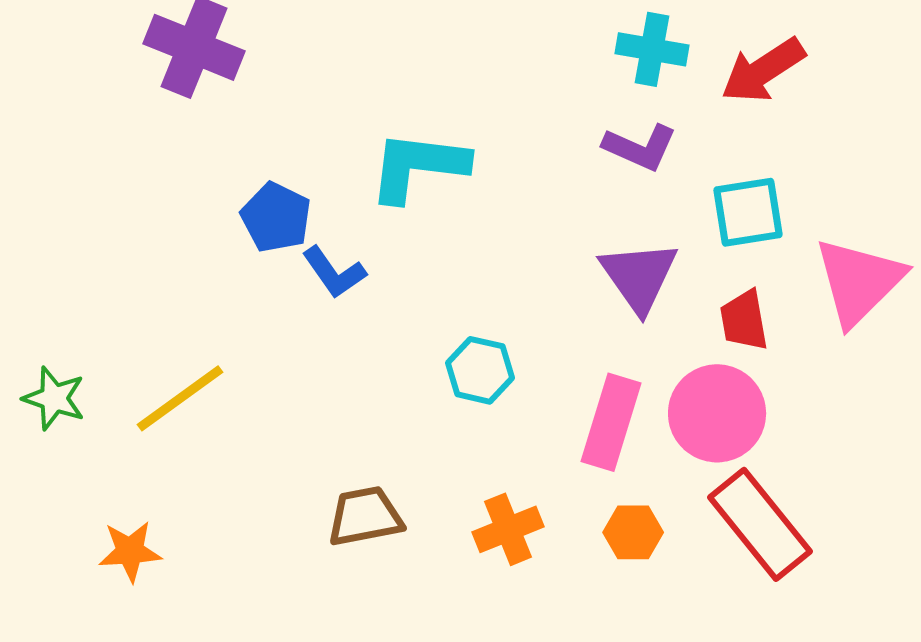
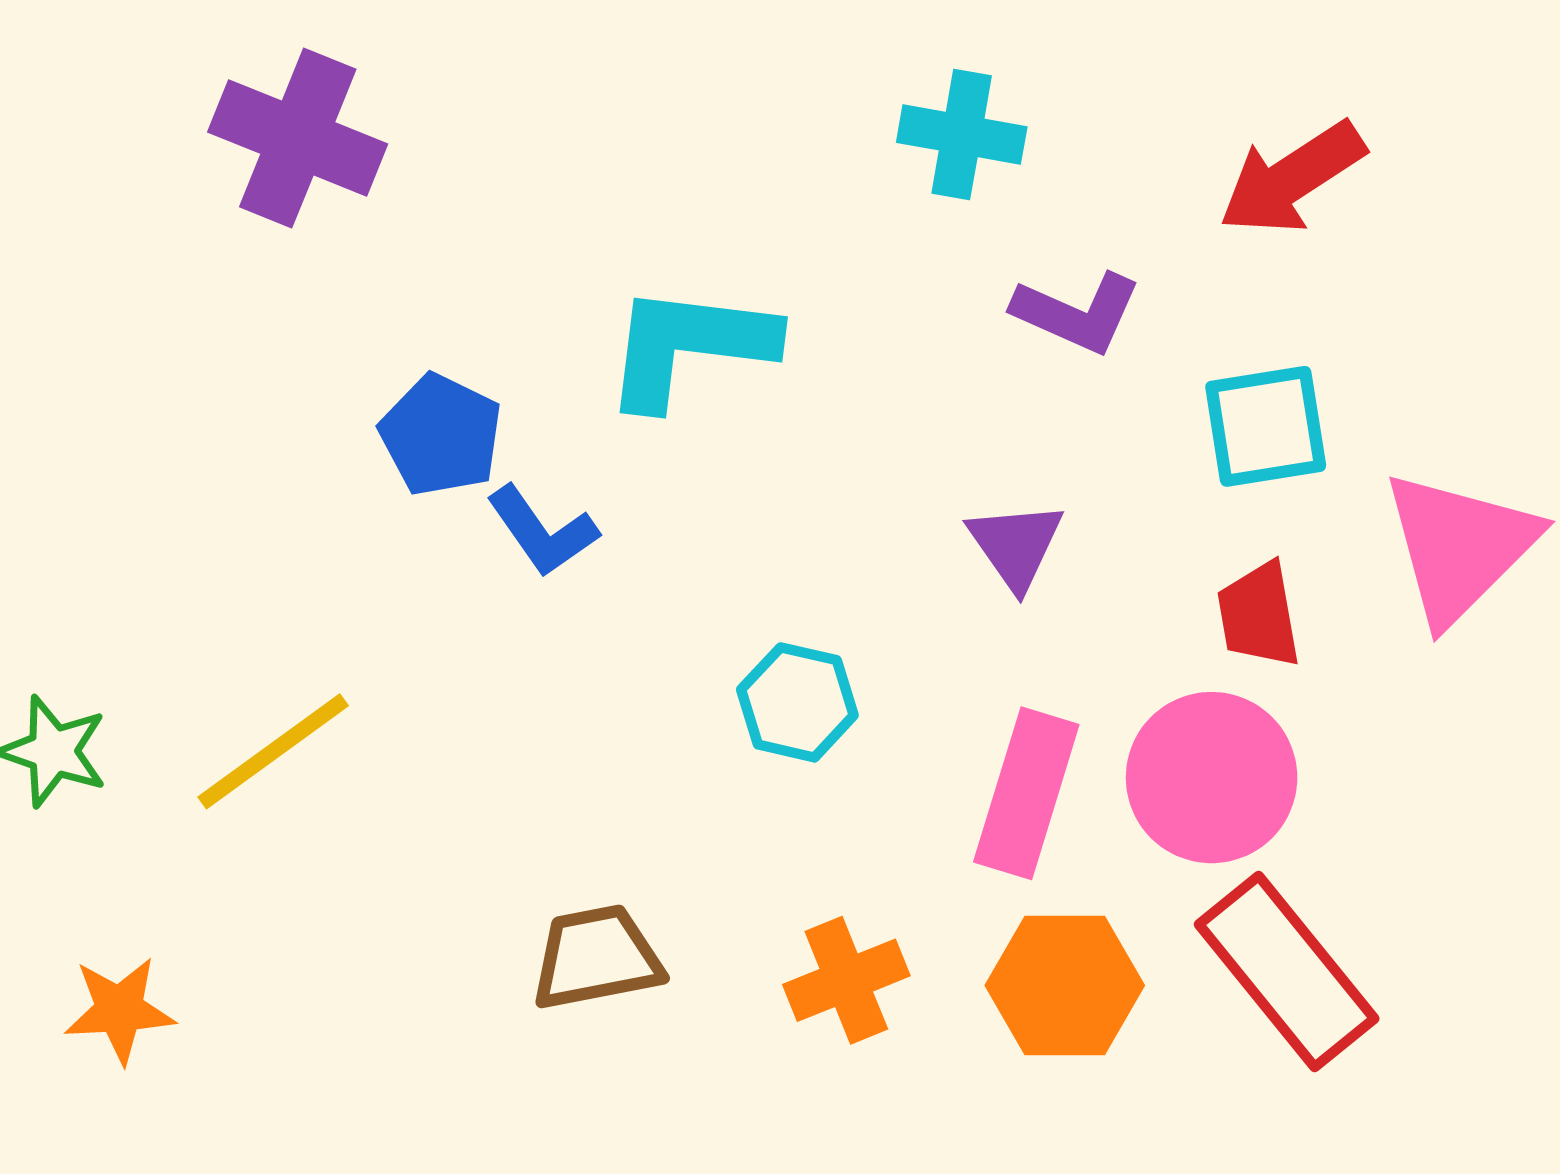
cyan cross: (652, 49) -> (962, 135), moved
purple triangle: (639, 276) -> (1016, 545), moved, size x0.7
orange hexagon: (633, 532) -> (1065, 985), size x1.5
orange star: (130, 551) -> (119, 1010), moved

